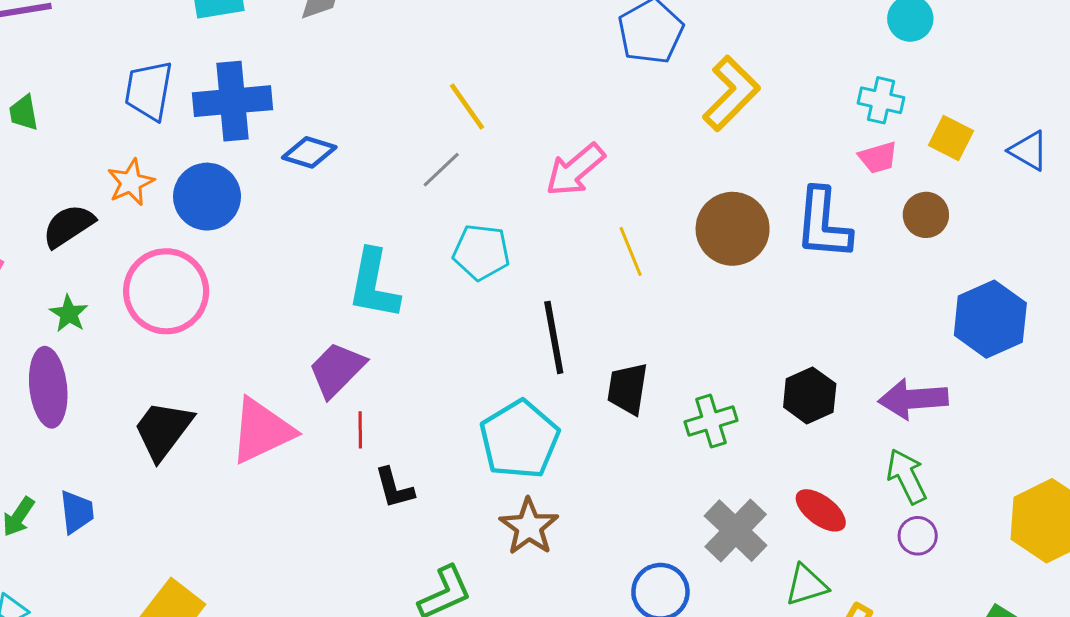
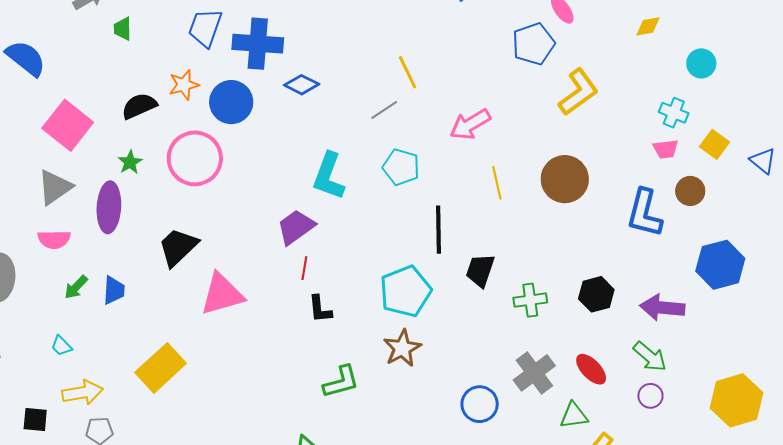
blue L-shape: (823, 224) -> (645, 213), moved
pink triangle: (262, 431) -> (222, 294), moved
green arrow: (907, 476) -> (650, 357), turned 147

